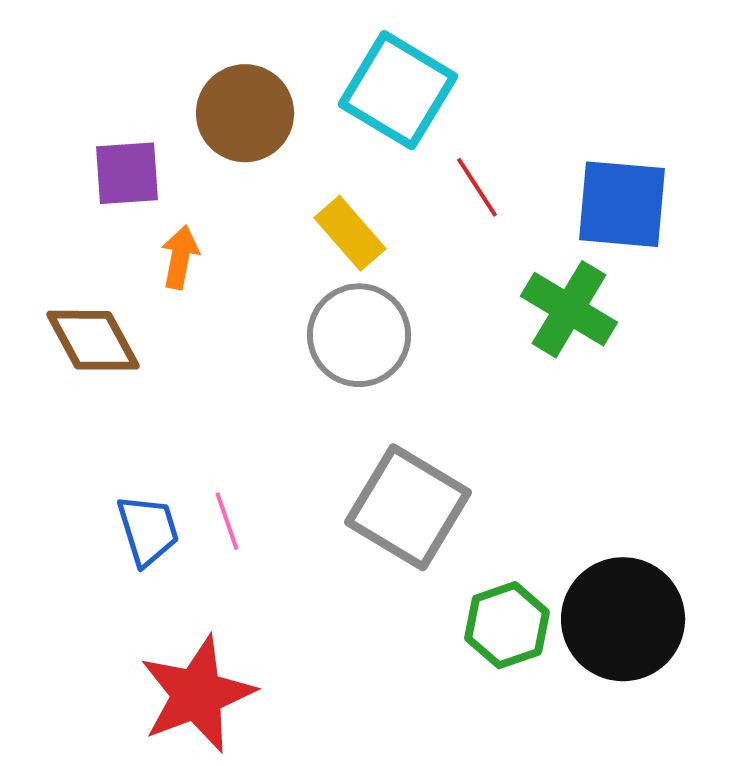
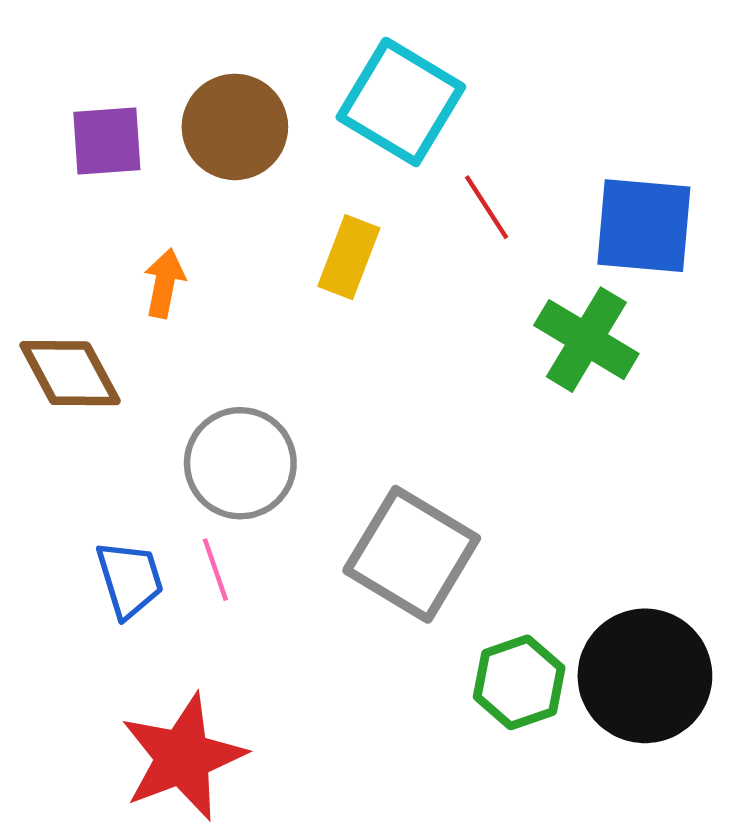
purple square: (127, 173) -> (107, 141), moved
yellow rectangle: (350, 233) -> (349, 257), turned 62
gray circle: (359, 335) -> (240, 463), moved

